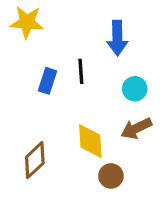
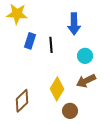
blue rectangle: (48, 81) -> (30, 41), moved
yellow diamond: (90, 141) -> (57, 89), turned 35

